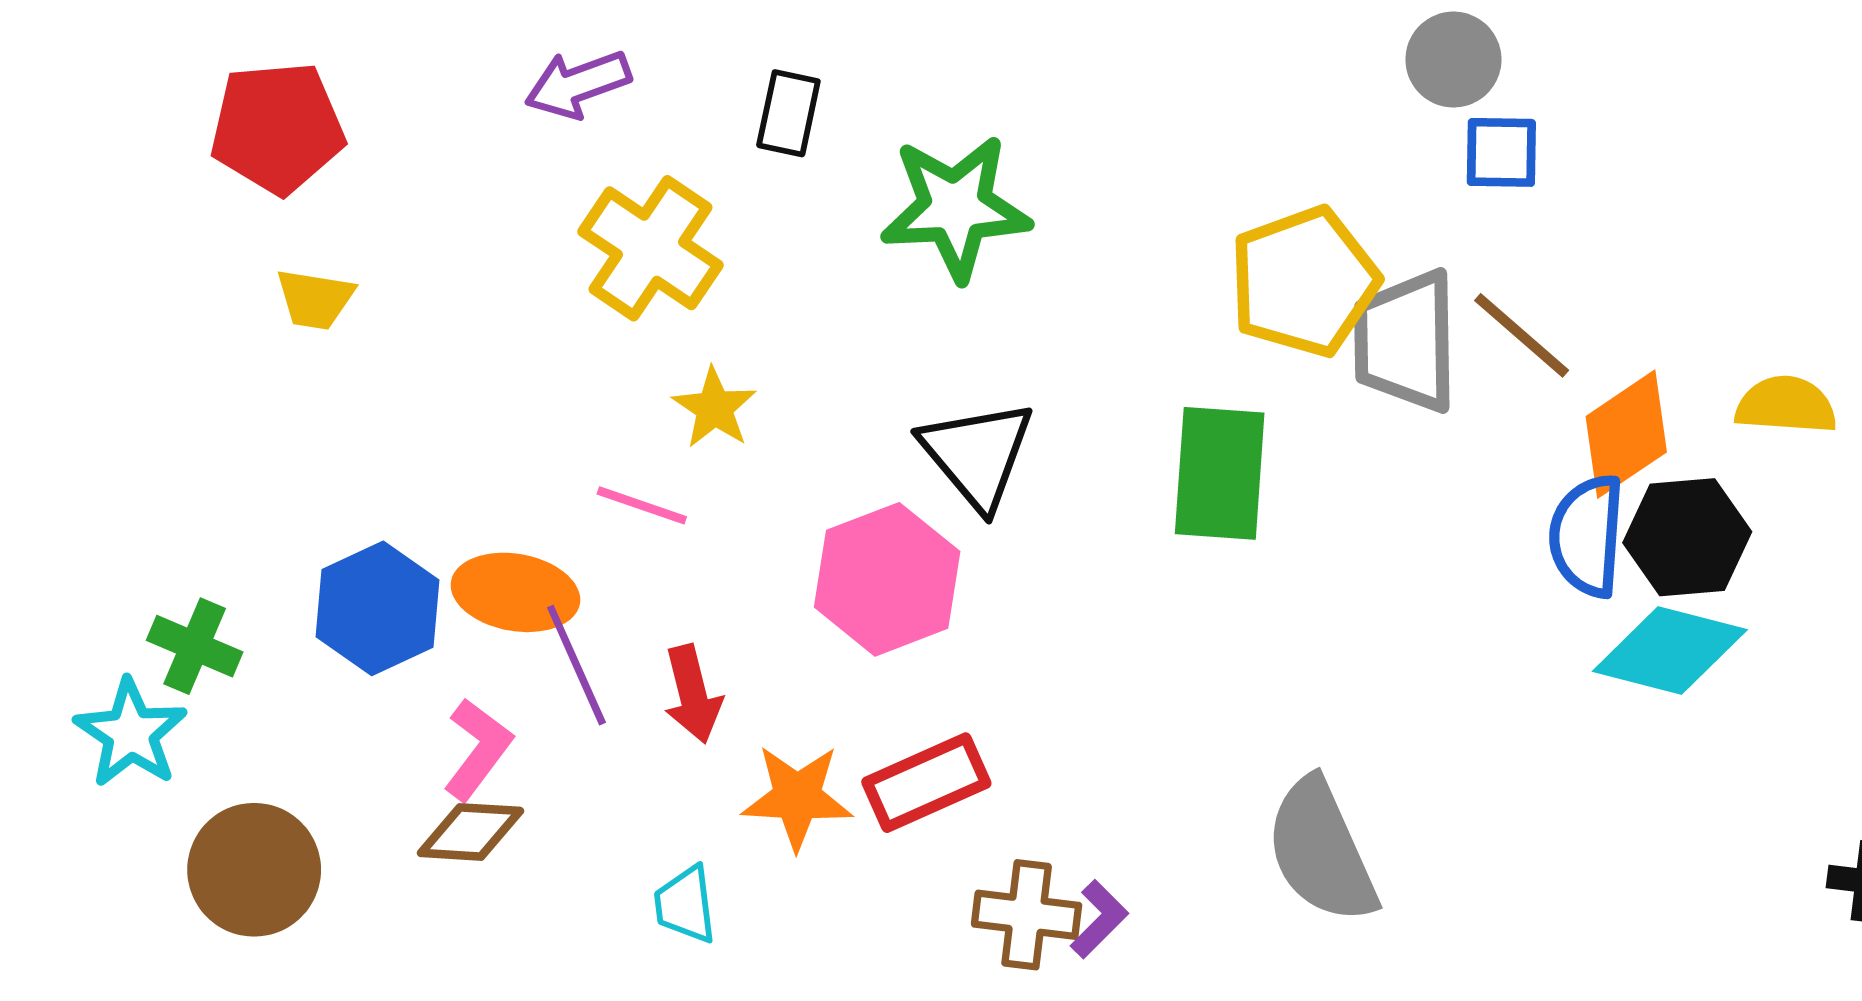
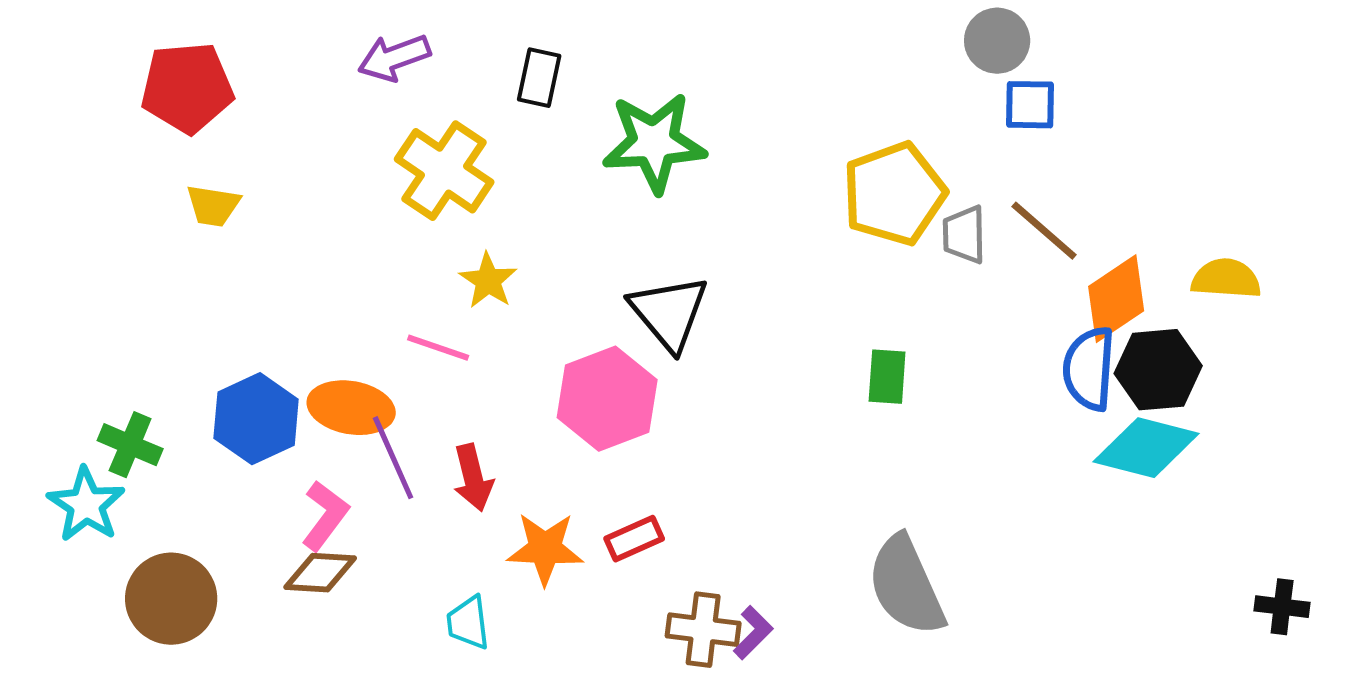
gray trapezoid: (1406, 341) -> (964, 235), size x0.6
green rectangle: (1220, 473) -> (887, 377), moved, size x0.6
red rectangle: (926, 783) -> (634, 539), size x0.7

